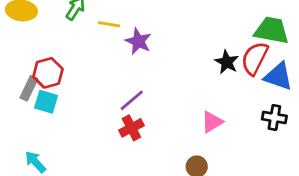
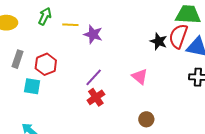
red hexagon: (48, 73) -> (46, 64), moved
gray rectangle: (29, 88) -> (17, 59), moved
pink triangle: (212, 122) -> (140, 77), moved, turned -42

